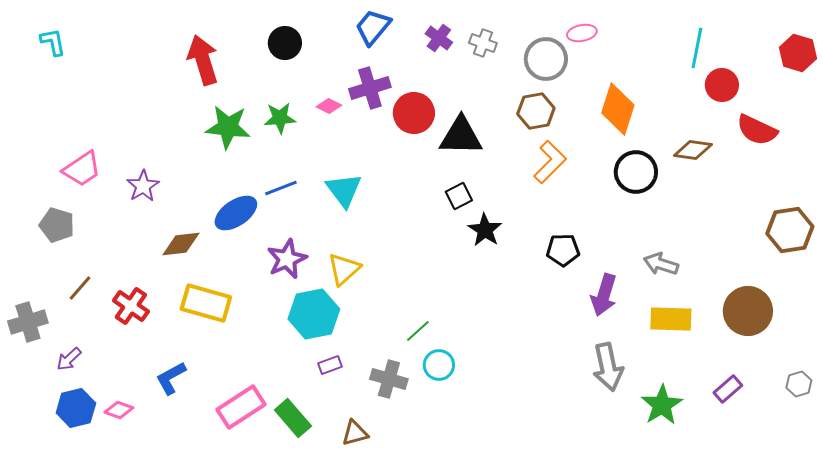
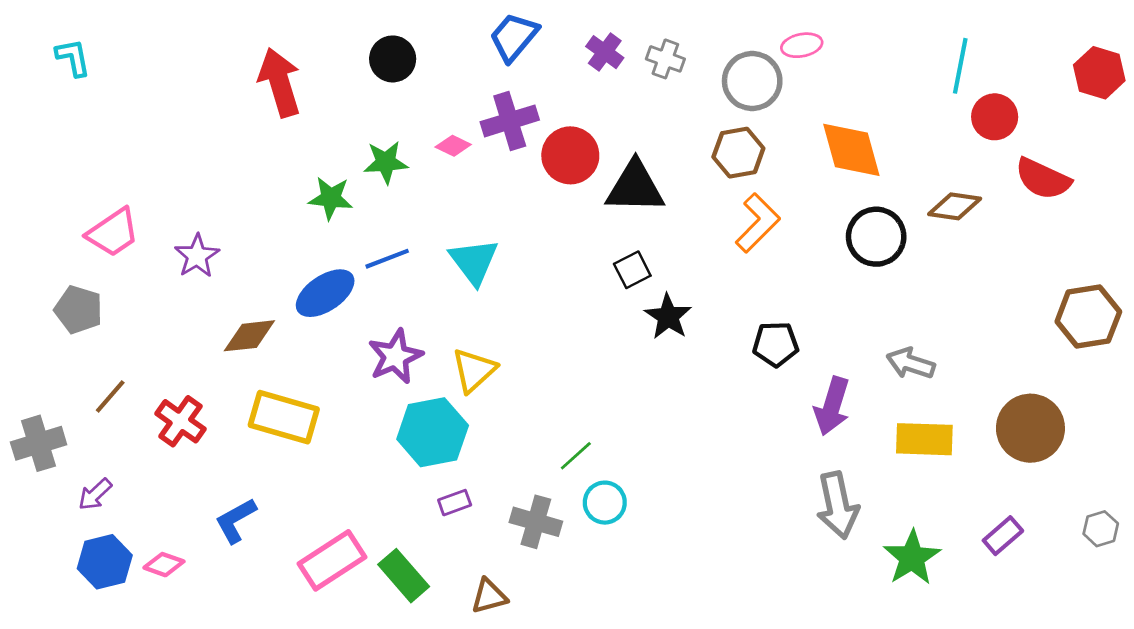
orange diamond: (618, 109) -> (851, 150), turned -33
green star: (228, 127) -> (331, 198), moved, size x0.7

